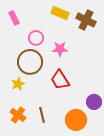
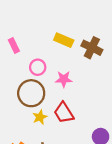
yellow star: (18, 84) -> (40, 117), moved

